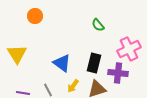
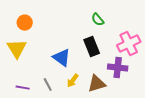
orange circle: (35, 16) -> (25, 23), moved
black rectangle: (94, 63) -> (92, 47), moved, turned -36

